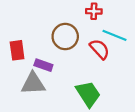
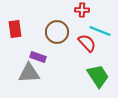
red rectangle: (17, 50) -> (15, 29), moved
green trapezoid: (88, 94) -> (98, 76), moved

